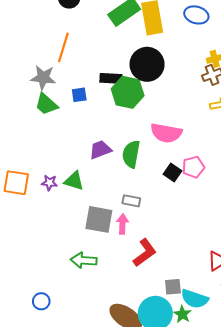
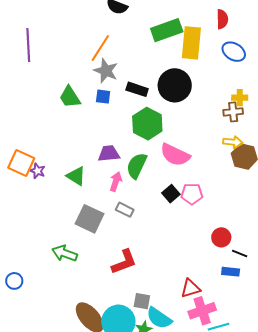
gray star: (43, 78) -> (106, 71), moved
green hexagon: (128, 92) -> (147, 124), moved
purple star: (49, 183) -> (37, 171), moved
pink arrow: (122, 224) -> (116, 181), moved

